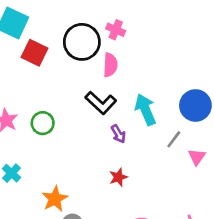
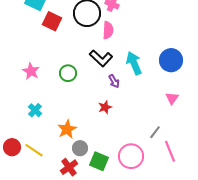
green circle: (43, 123) -> (68, 73), moved
gray line: (174, 139) -> (155, 132), moved
red star: (118, 177) -> (105, 107), moved

